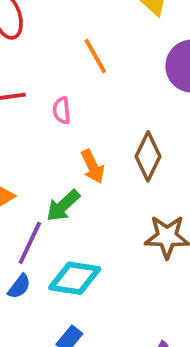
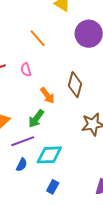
purple line: (30, 243) -> (23, 141), turned 55

